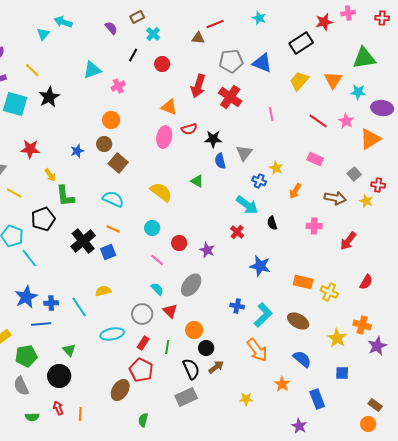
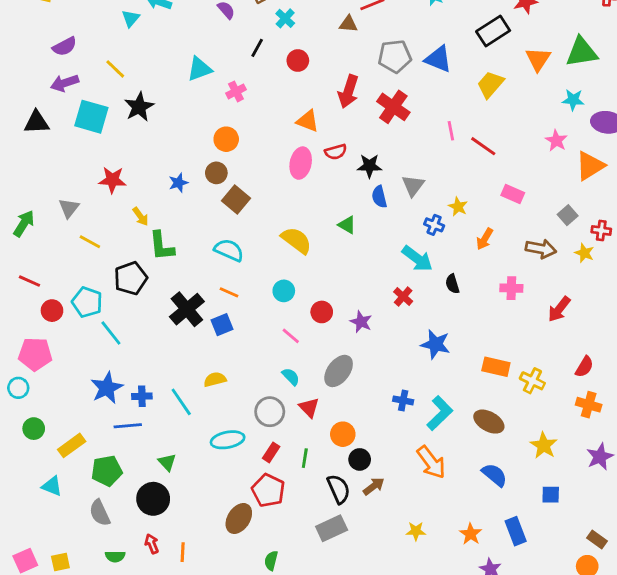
orange triangle: (333, 80) -> (538, 59), moved
red line: (318, 121) -> (483, 146), moved
orange cross: (362, 325) -> (589, 405), moved
orange star: (282, 384) -> (471, 534), moved

